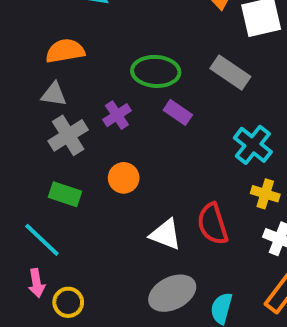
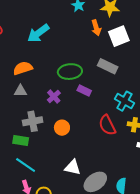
gray cross: (68, 135) -> (33, 121), moved, turned 30
green rectangle: (65, 194) -> (21, 141), moved
red semicircle: (213, 224) -> (107, 125), moved
white triangle: (166, 234) -> (73, 167), moved

